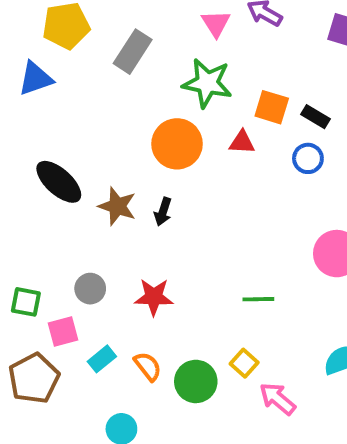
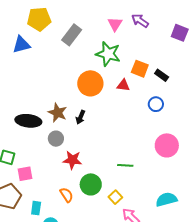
blue circle: (308, 158) -> (156, 104), moved
black ellipse: (59, 182) -> (28, 121), moved, turned -40
gray circle: (90, 289) -> (56, 139), moved
cyan rectangle: (102, 359) -> (36, 208), moved, turned -48
green circle: (196, 381) -> (91, 184), moved

